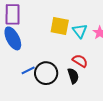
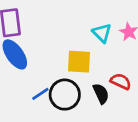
yellow square: (60, 26) -> (79, 62), moved
red semicircle: (80, 61) -> (121, 81), moved

